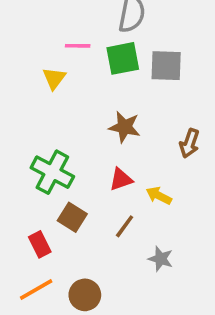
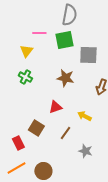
gray square: (166, 66) -> (88, 55), moved
green cross: (52, 172) -> (25, 77), moved, size x0.6
red triangle: (121, 179) -> (55, 107), moved

